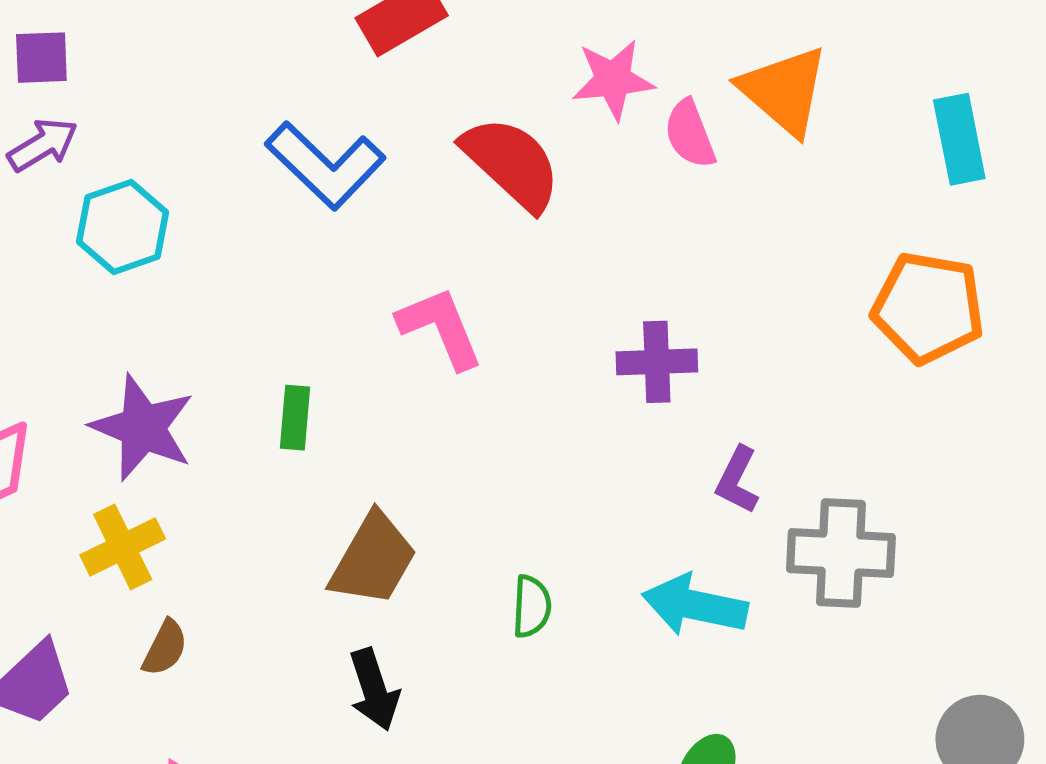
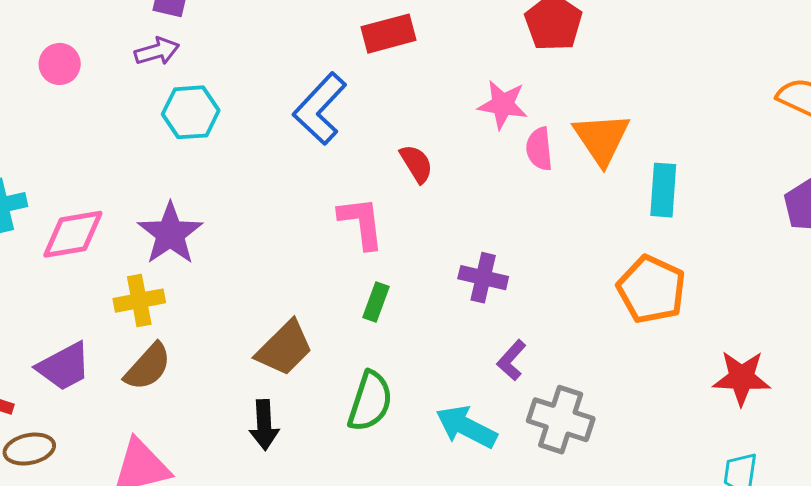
cyan rectangle: (959, 139) -> (663, 190), moved
red semicircle: (512, 163) -> (416, 164), moved, size x0.6
blue L-shape: (325, 165) -> (320, 109), turned 74
green rectangle: (295, 418) -> (376, 302), moved
green semicircle: (532, 606) -> (370, 401), size x1.6
brown semicircle: (165, 648) -> (148, 367), size x1.5

